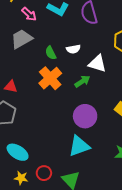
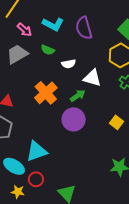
green semicircle: (51, 53) -> (48, 50), moved, turned -40
purple circle: (85, 116) -> (74, 119), moved
cyan triangle: (79, 146) -> (36, 151), moved
red circle: (44, 173) -> (36, 179), moved

